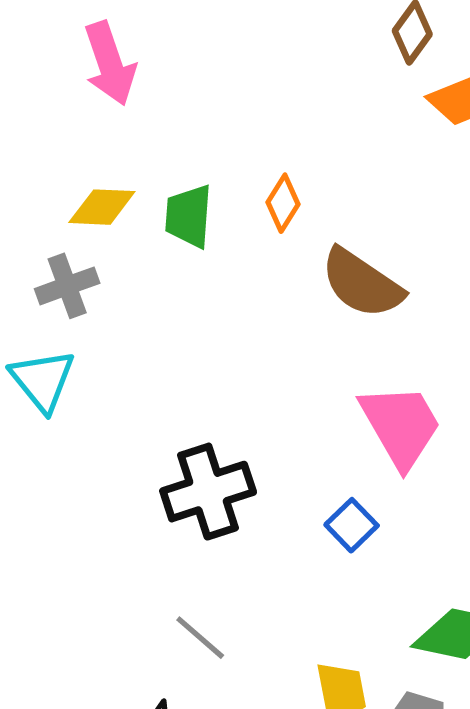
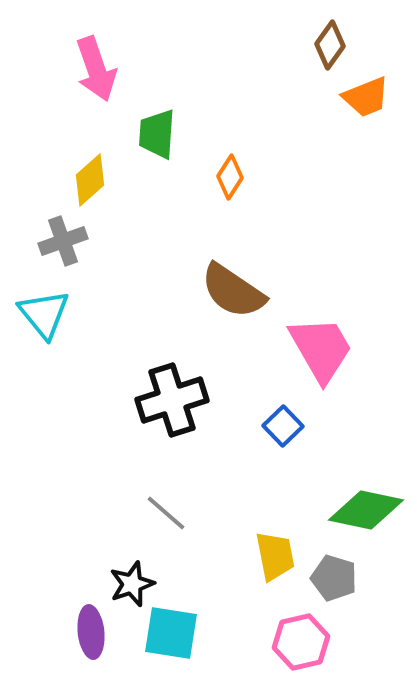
yellow diamond: (102, 207) -> (90, 180), turned -44
green trapezoid: (189, 216) -> (157, 134), moved
brown semicircle: (362, 283) -> (233, 291), moved

